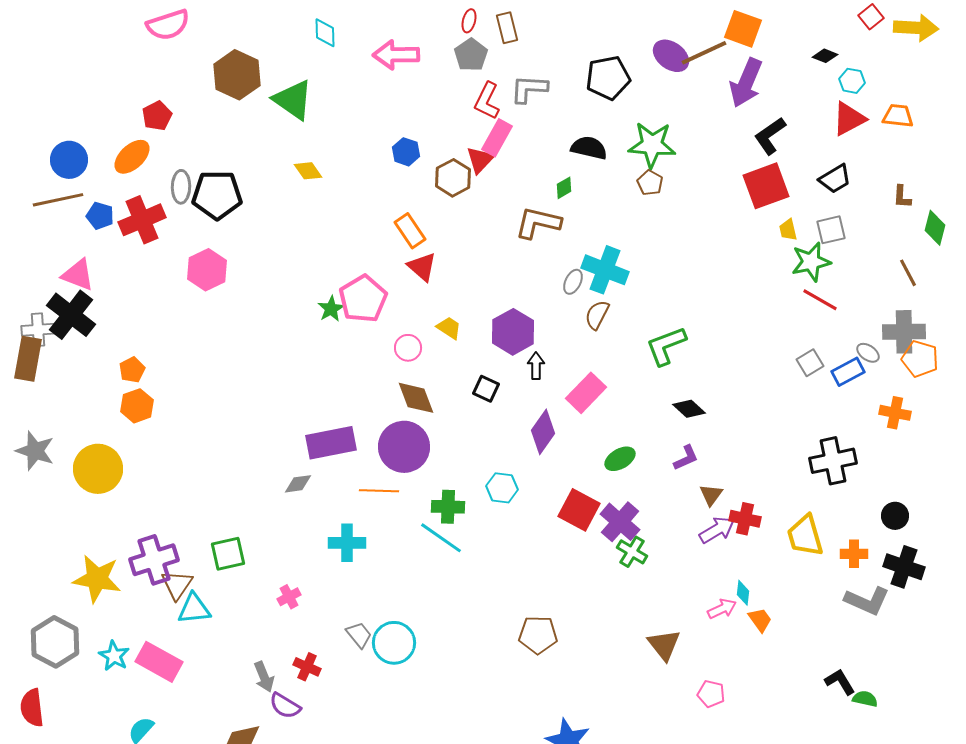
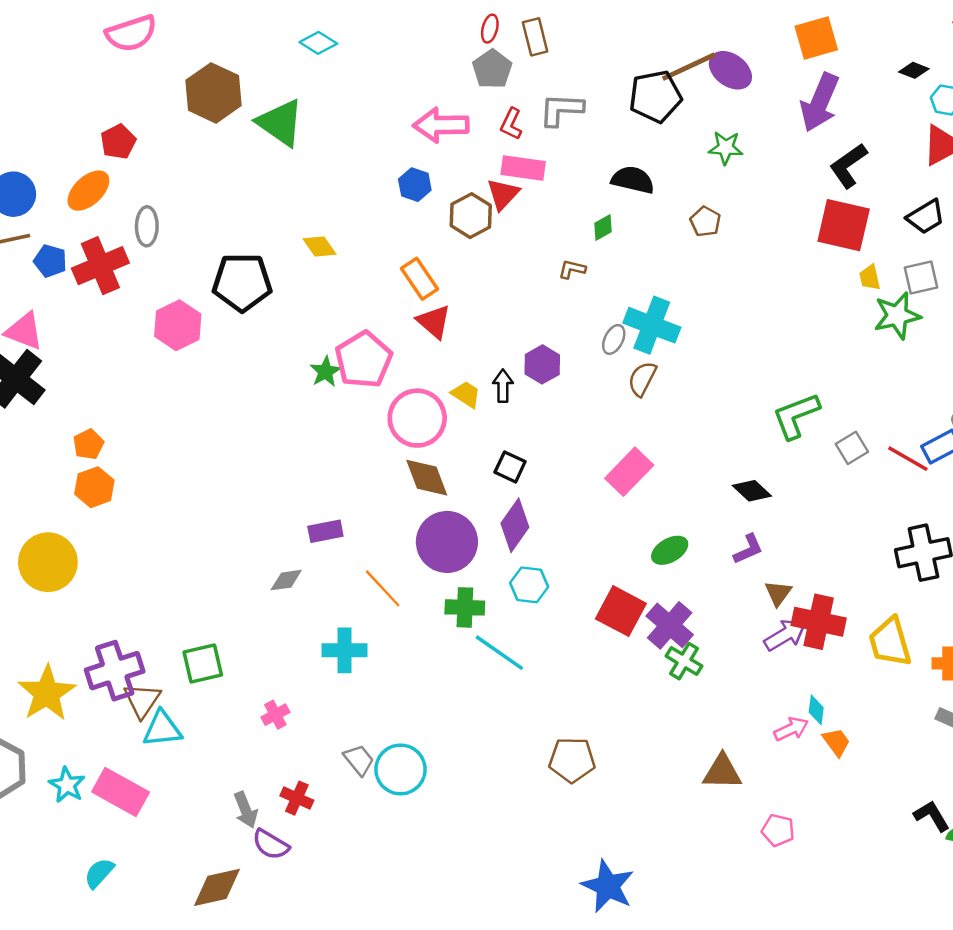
orange square: (743, 29) -> (816, 38), turned -36
cyan diamond: (325, 33) -> (318, 43), turned -56
brown line: (704, 53) -> (689, 67), moved
pink arrow: (396, 55) -> (441, 125), moved
red L-shape: (487, 101) -> (511, 124), size x0.7
pink rectangle: (497, 138) -> (523, 168), turned 69
green star: (652, 145) -> (726, 148), moved, size x0.6
yellow diamond: (308, 171) -> (320, 247), moved
red square: (766, 186) -> (844, 225), turned 33
black pentagon: (217, 195) -> (242, 282), moved
brown L-shape: (538, 223) -> (572, 269), size x0.5
red line: (820, 300) -> (908, 459), moved
purple hexagon: (513, 332) -> (542, 364), moved, size x0.7
green L-shape: (666, 346) -> (796, 416), moved
pink circle: (408, 348) -> (417, 418), size x1.8
gray square: (810, 363) -> (852, 448), moved
black arrow: (536, 366) -> (503, 386), moved
purple diamond: (543, 432) -> (515, 525), moved
purple rectangle: (331, 443) -> (325, 531), size x0.6
purple circle: (404, 447) -> (447, 542), moved
orange line: (379, 491) -> (383, 588), turned 45
red cross: (745, 519) -> (819, 622), size x1.4
cyan line: (441, 538) -> (499, 653), moved
yellow star: (97, 579) -> (47, 693), turned 30
brown triangle: (664, 645) -> (722, 772), turned -51

